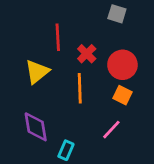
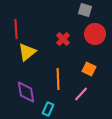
red line: (58, 37) -> (16, 29), moved
red circle: (122, 65) -> (95, 34), moved
orange line: (80, 88) -> (58, 79), moved

